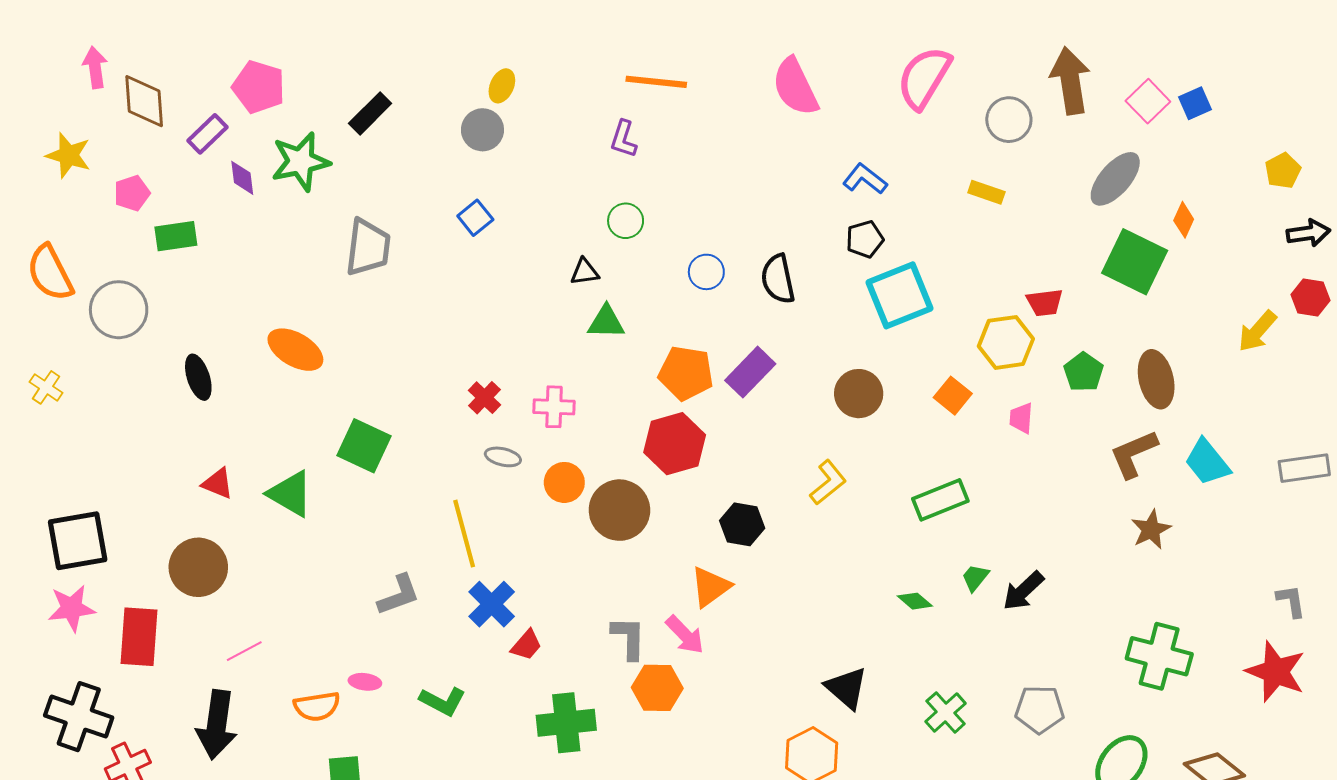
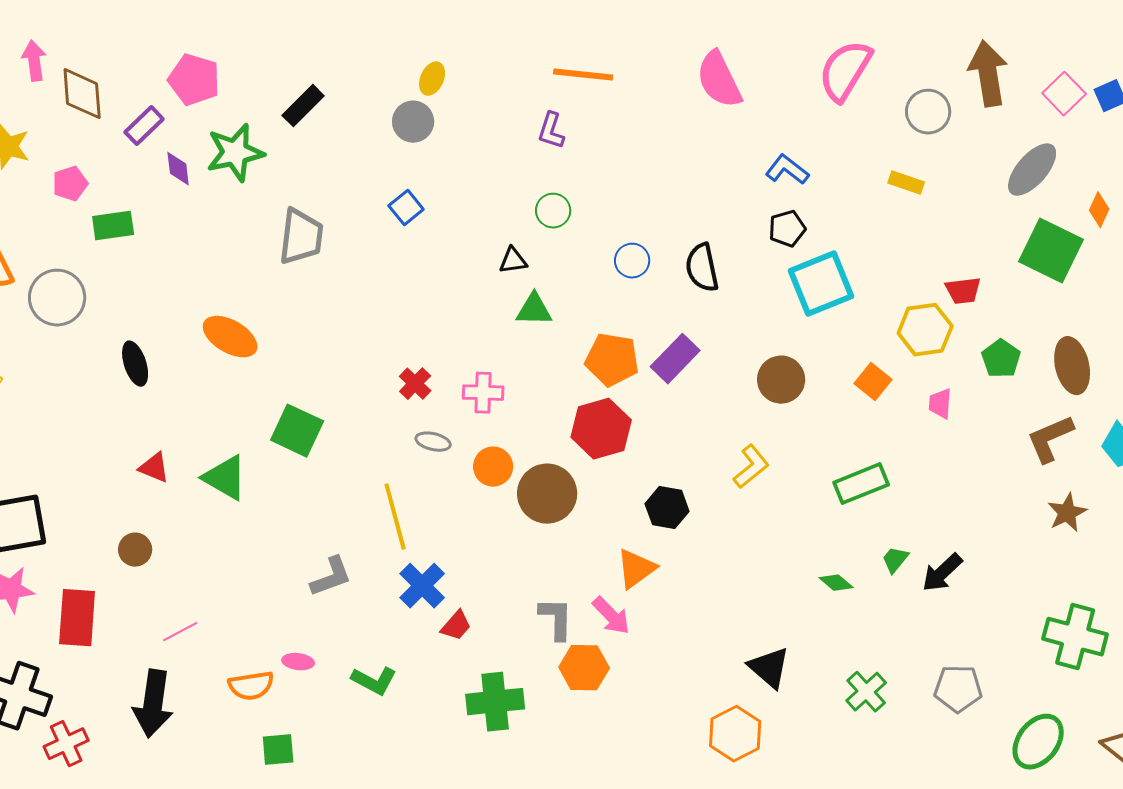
brown circle: (198, 567) -> (135, 550), size x0.6

